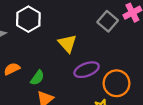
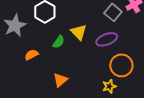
purple ellipse: (87, 70) -> (107, 39), moved
green semicircle: (37, 78) -> (59, 42), moved

